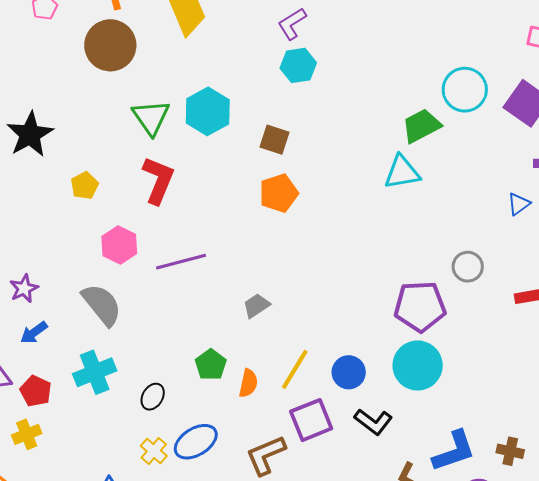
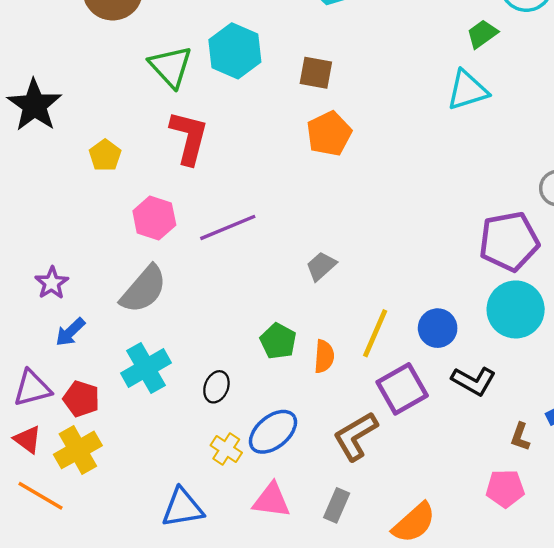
green trapezoid: (421, 126) -> (482, 34), size x0.7
gray semicircle: (102, 305) -> (144, 289), turned 87
yellow cross: (27, 434) -> (78, 450), size x1.4

